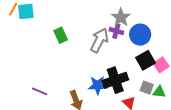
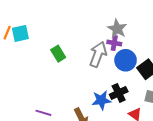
blue circle: (140, 35) -> (126, 60), moved
black cross: (115, 80) -> (119, 93), size x0.7

